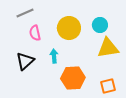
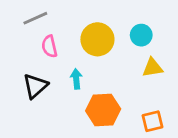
yellow triangle: (108, 48) -> (153, 68), size x0.7

